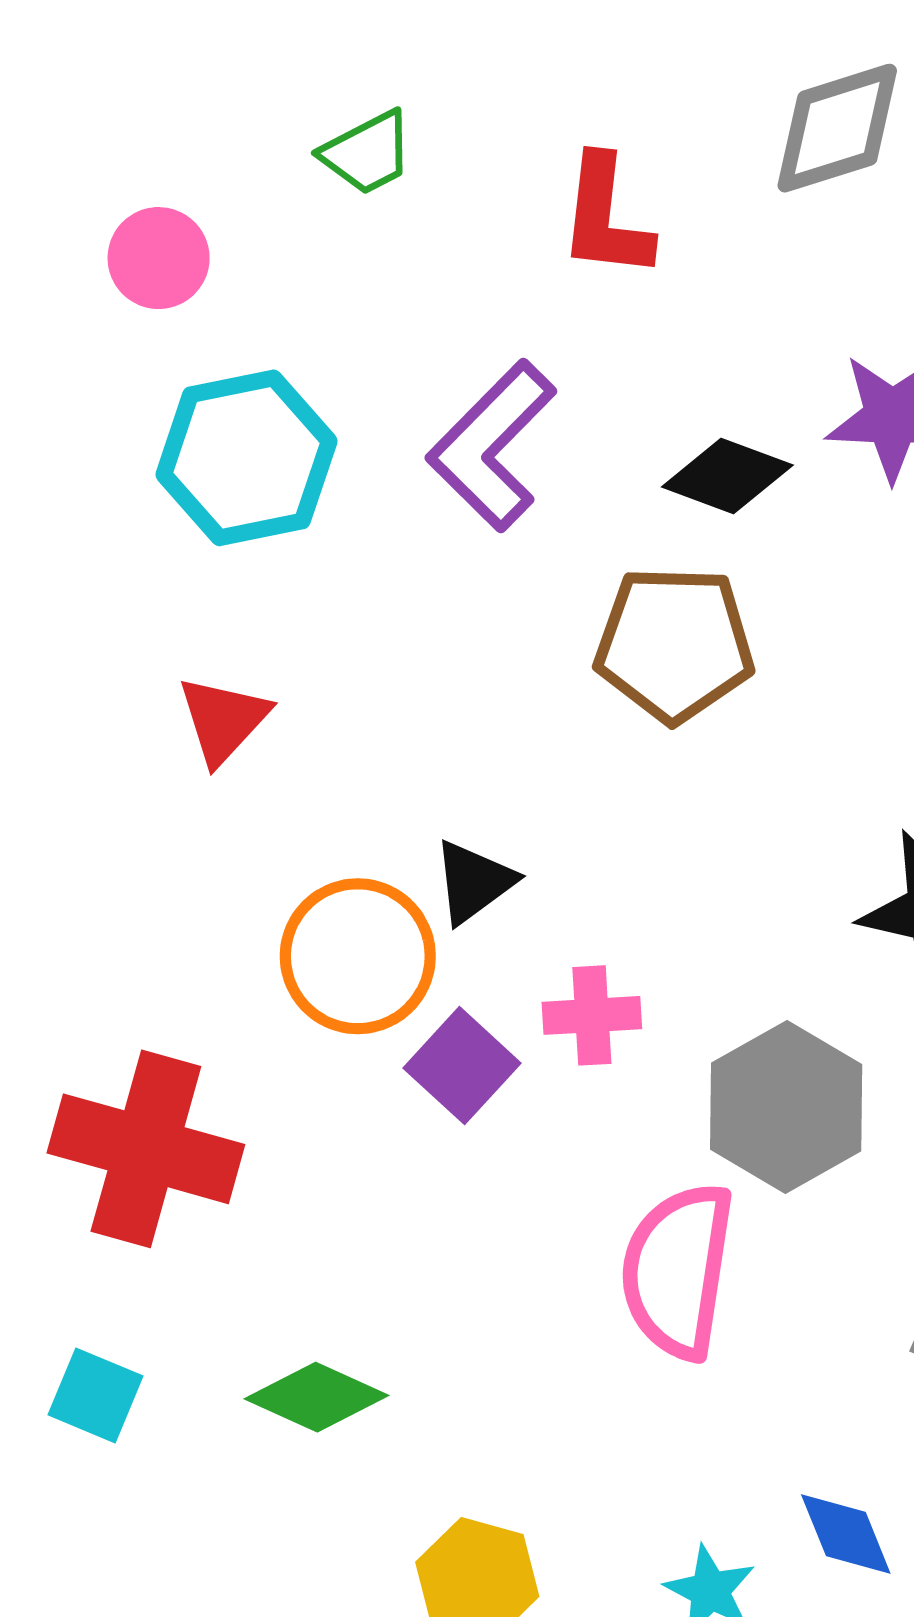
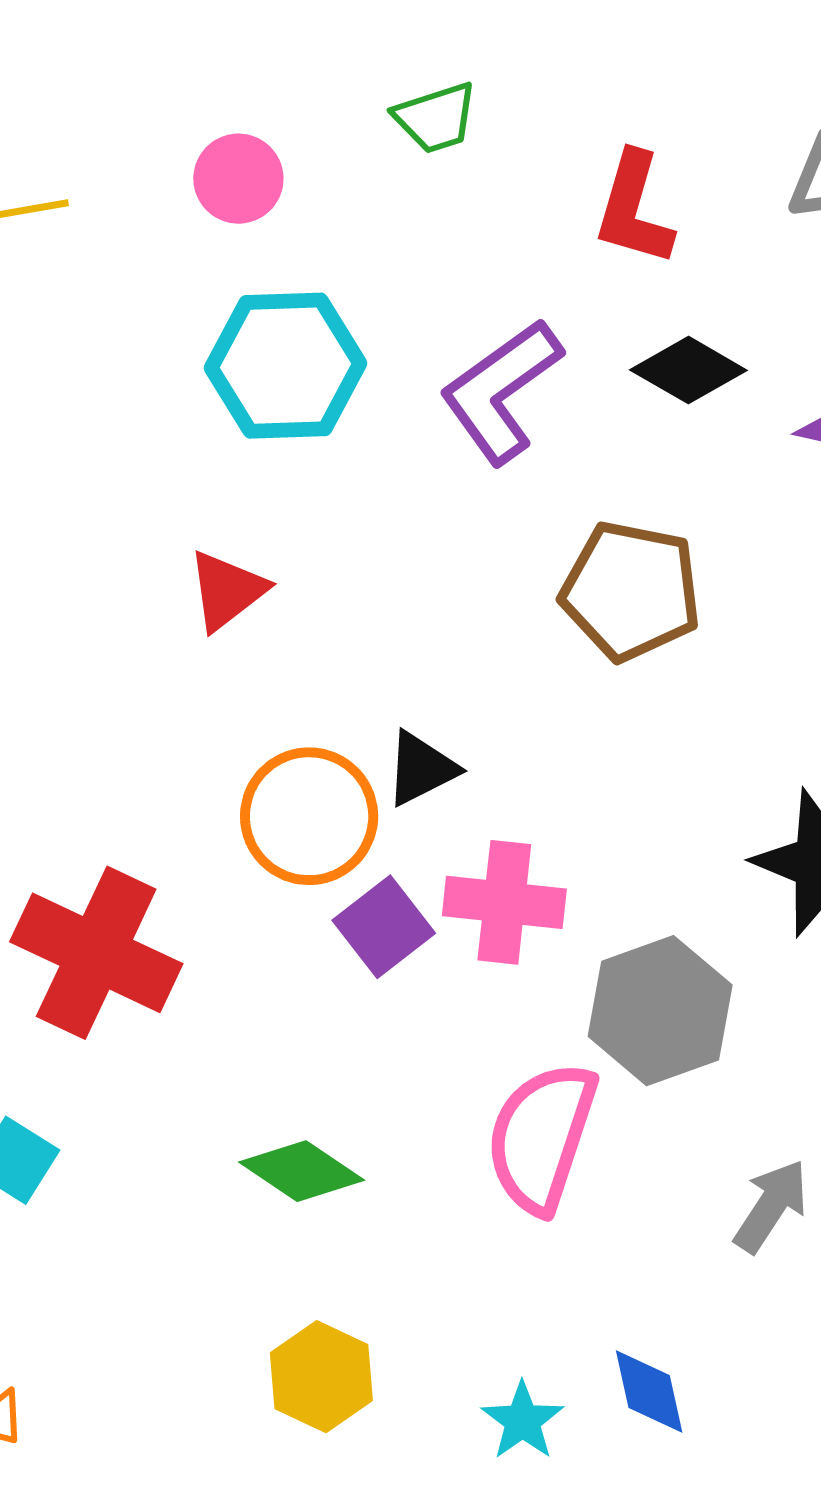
black diamond: (727, 476) -> (688, 370), moved
pink cross: (592, 1015) -> (504, 902), size x1.4
green diamond: (316, 1397) -> (302, 1171), moved

